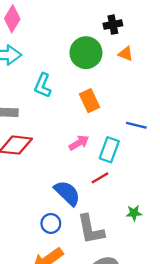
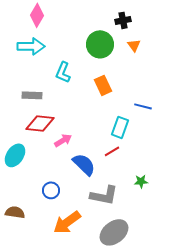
orange triangle: (126, 54) -> (134, 45), turned 32
pink arrow: (79, 143) -> (63, 140), moved
blue circle: (51, 223) -> (51, 190), moved
gray L-shape: (91, 229) -> (104, 195), turned -68

